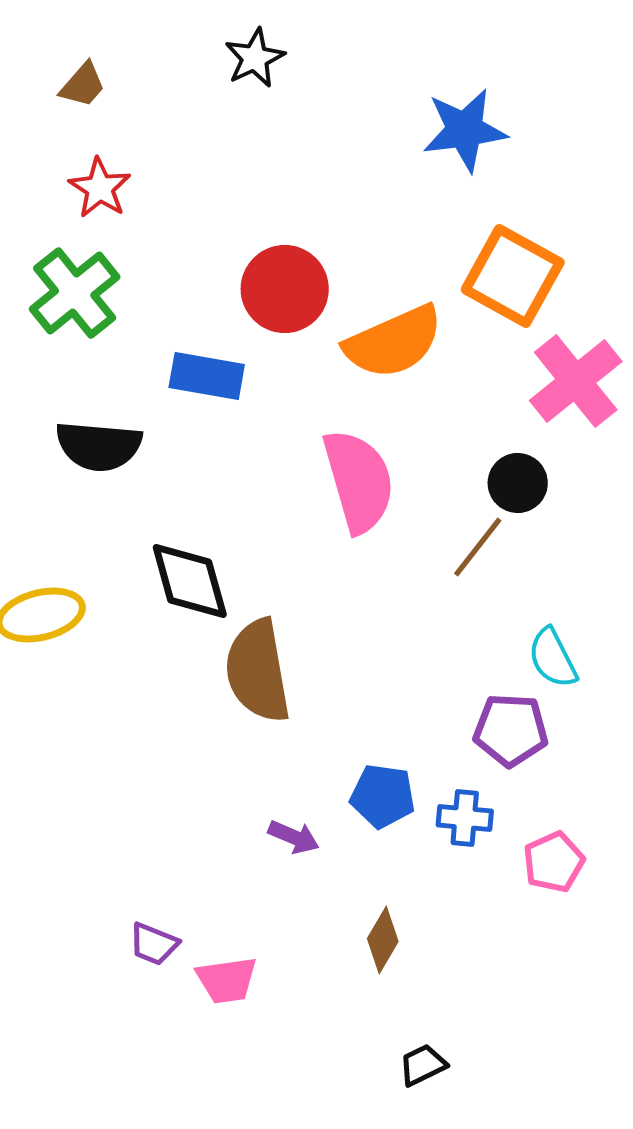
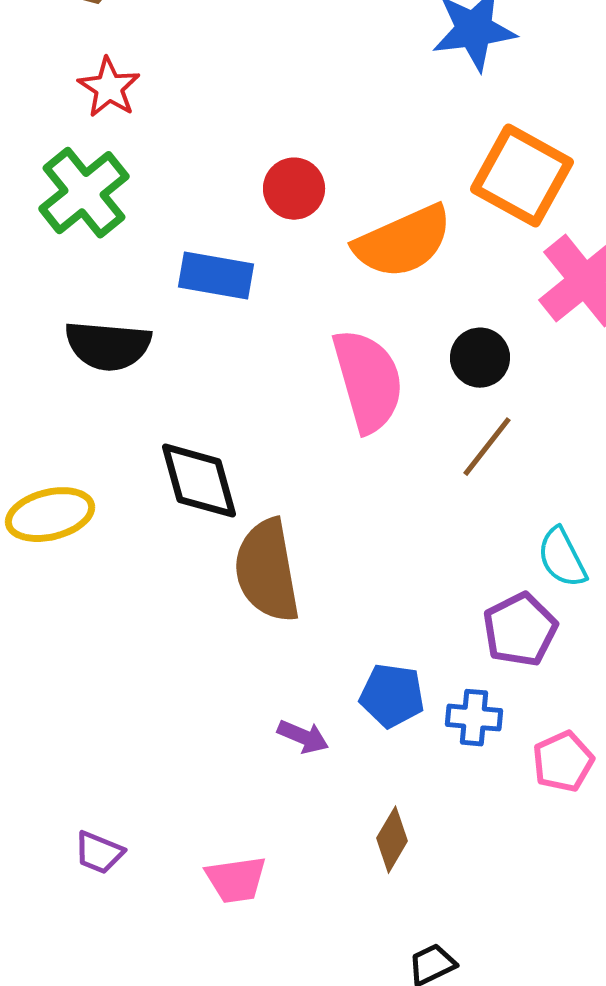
red circle: (285, 289) -> (294, 189), size x0.7
black circle: (518, 483) -> (480, 358), moved
purple pentagon: (511, 730) -> (520, 630), turned -30
purple trapezoid: (154, 944) -> (99, 853), moved

